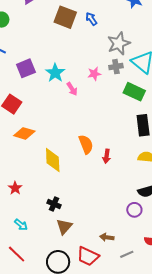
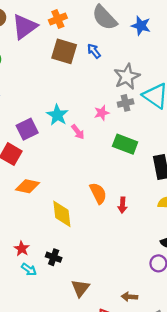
purple square: (26, 68) -> (27, 129), moved
green rectangle: (134, 92) -> (125, 144), moved
black cross: (54, 204) -> (54, 257), moved
cyan arrow: (21, 225) -> (29, 269), moved

